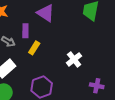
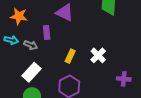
yellow rectangle: (34, 48) -> (70, 56), moved

